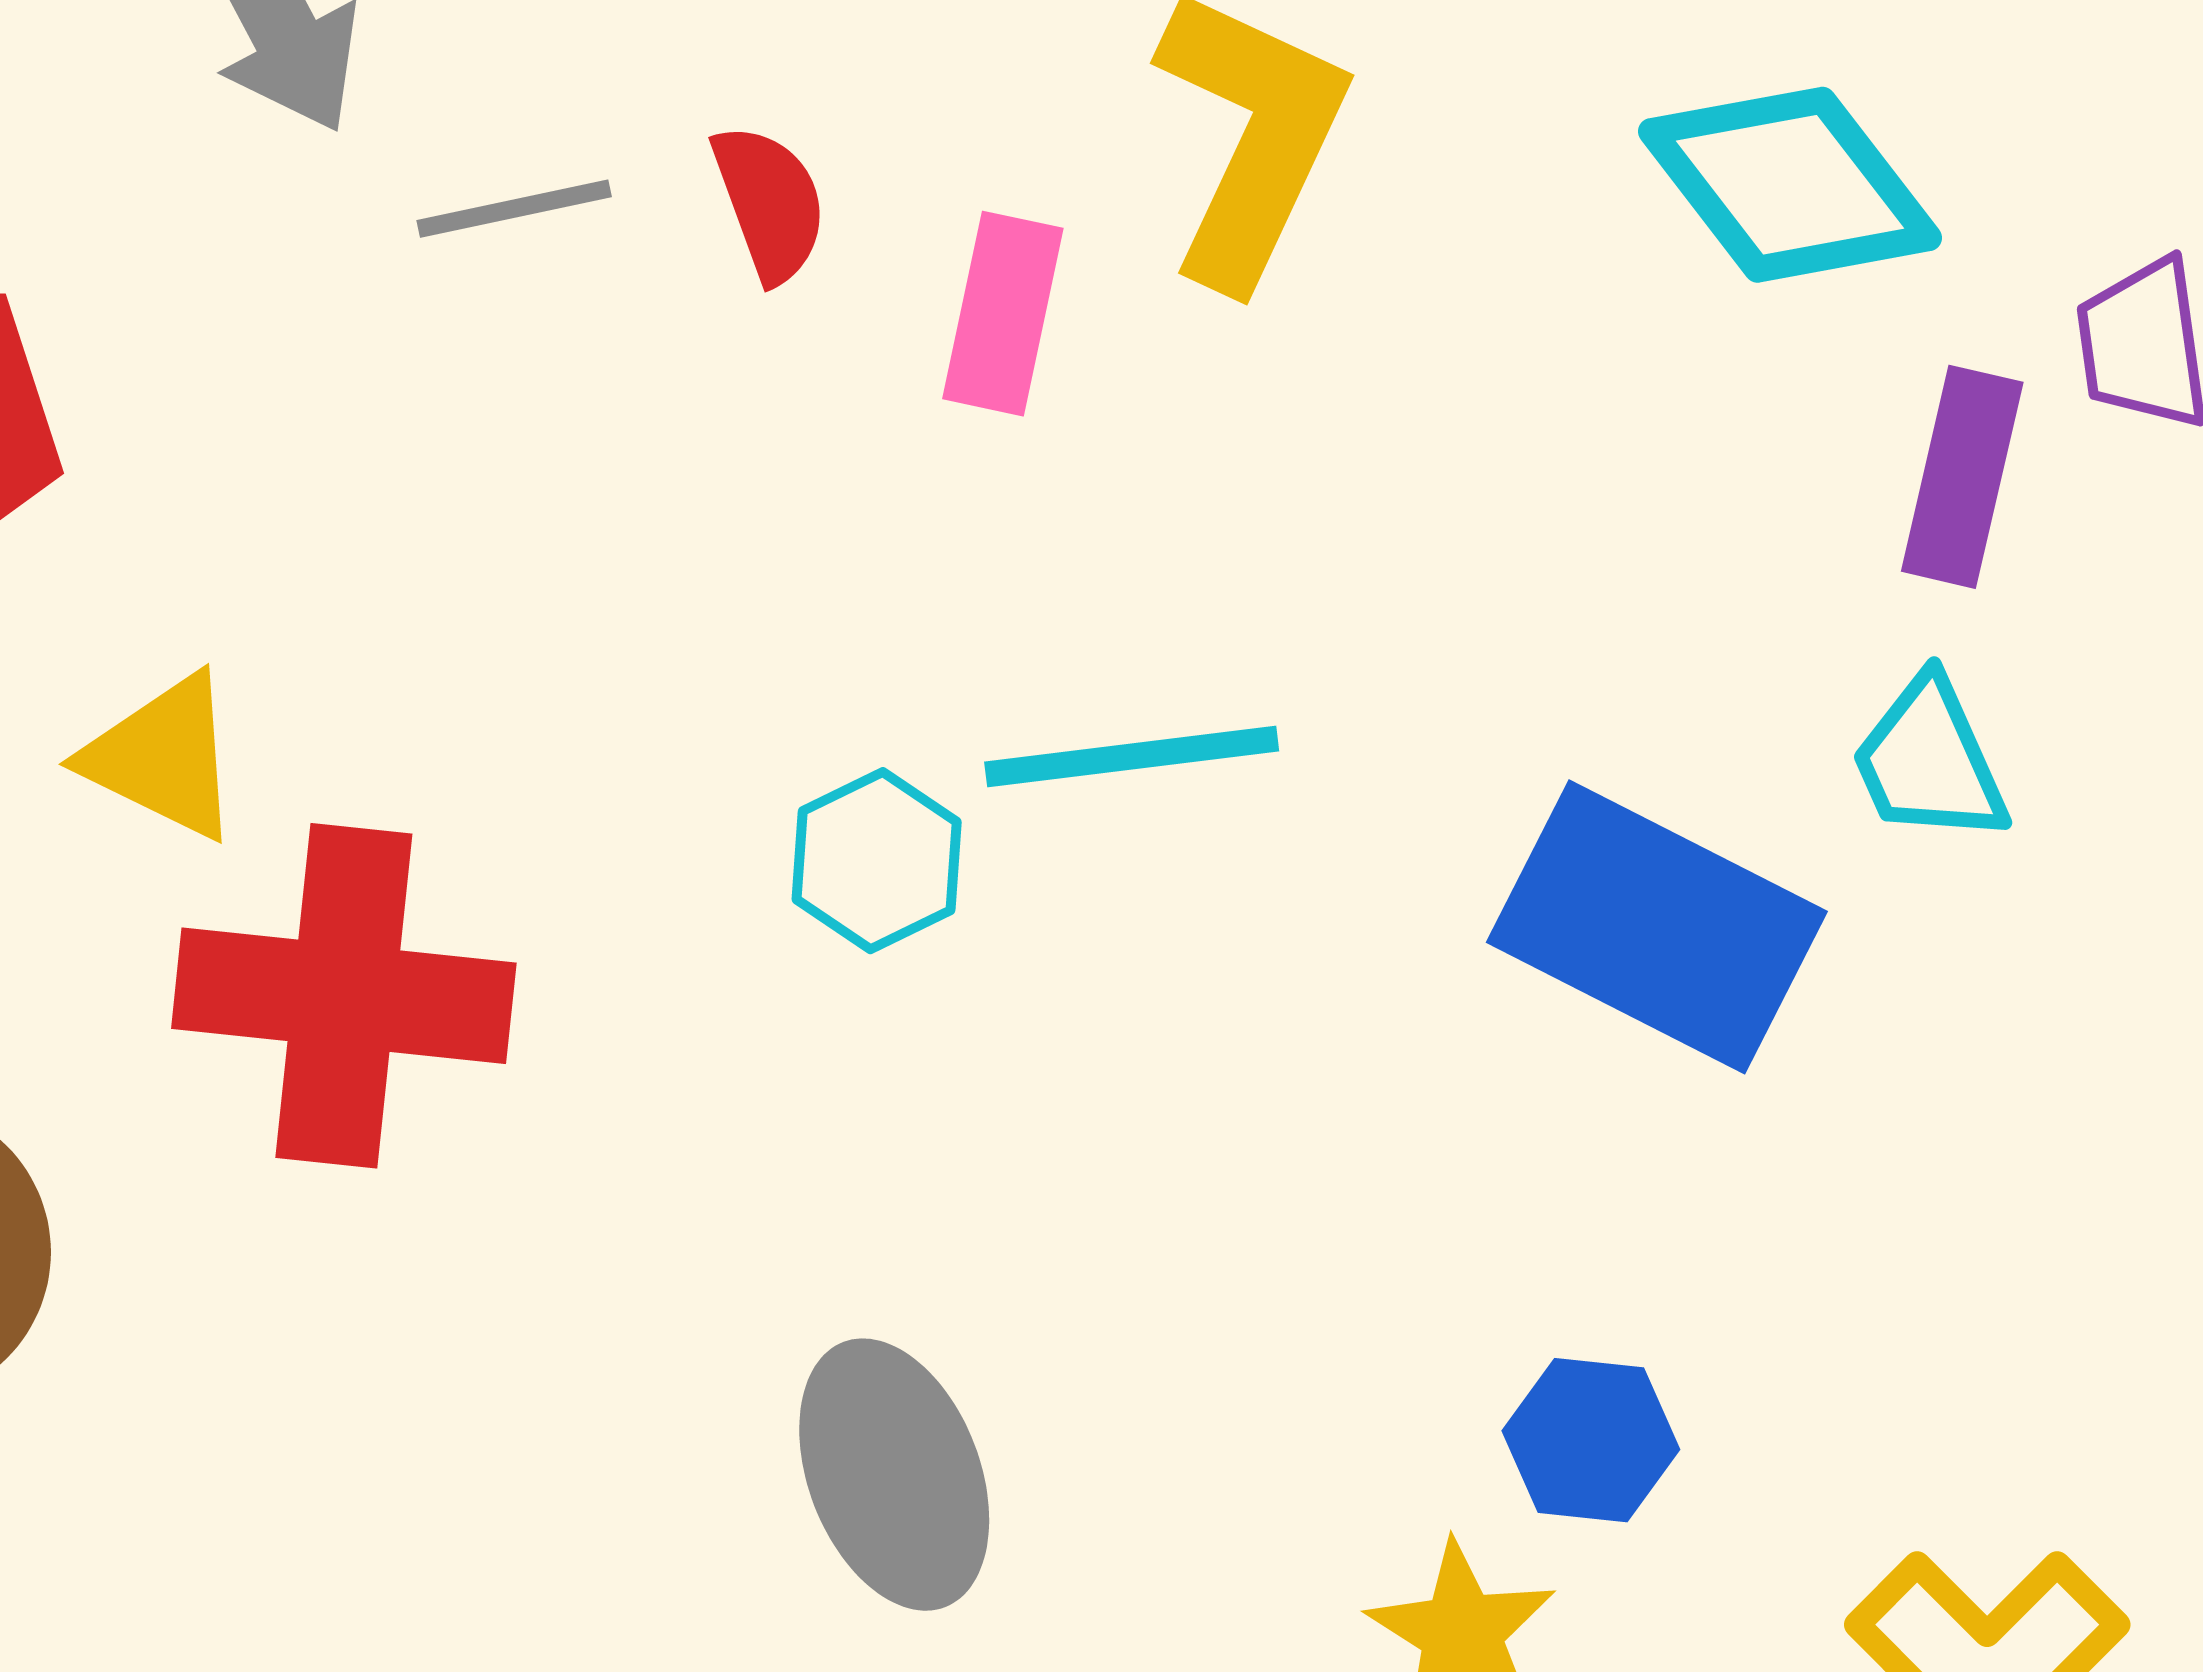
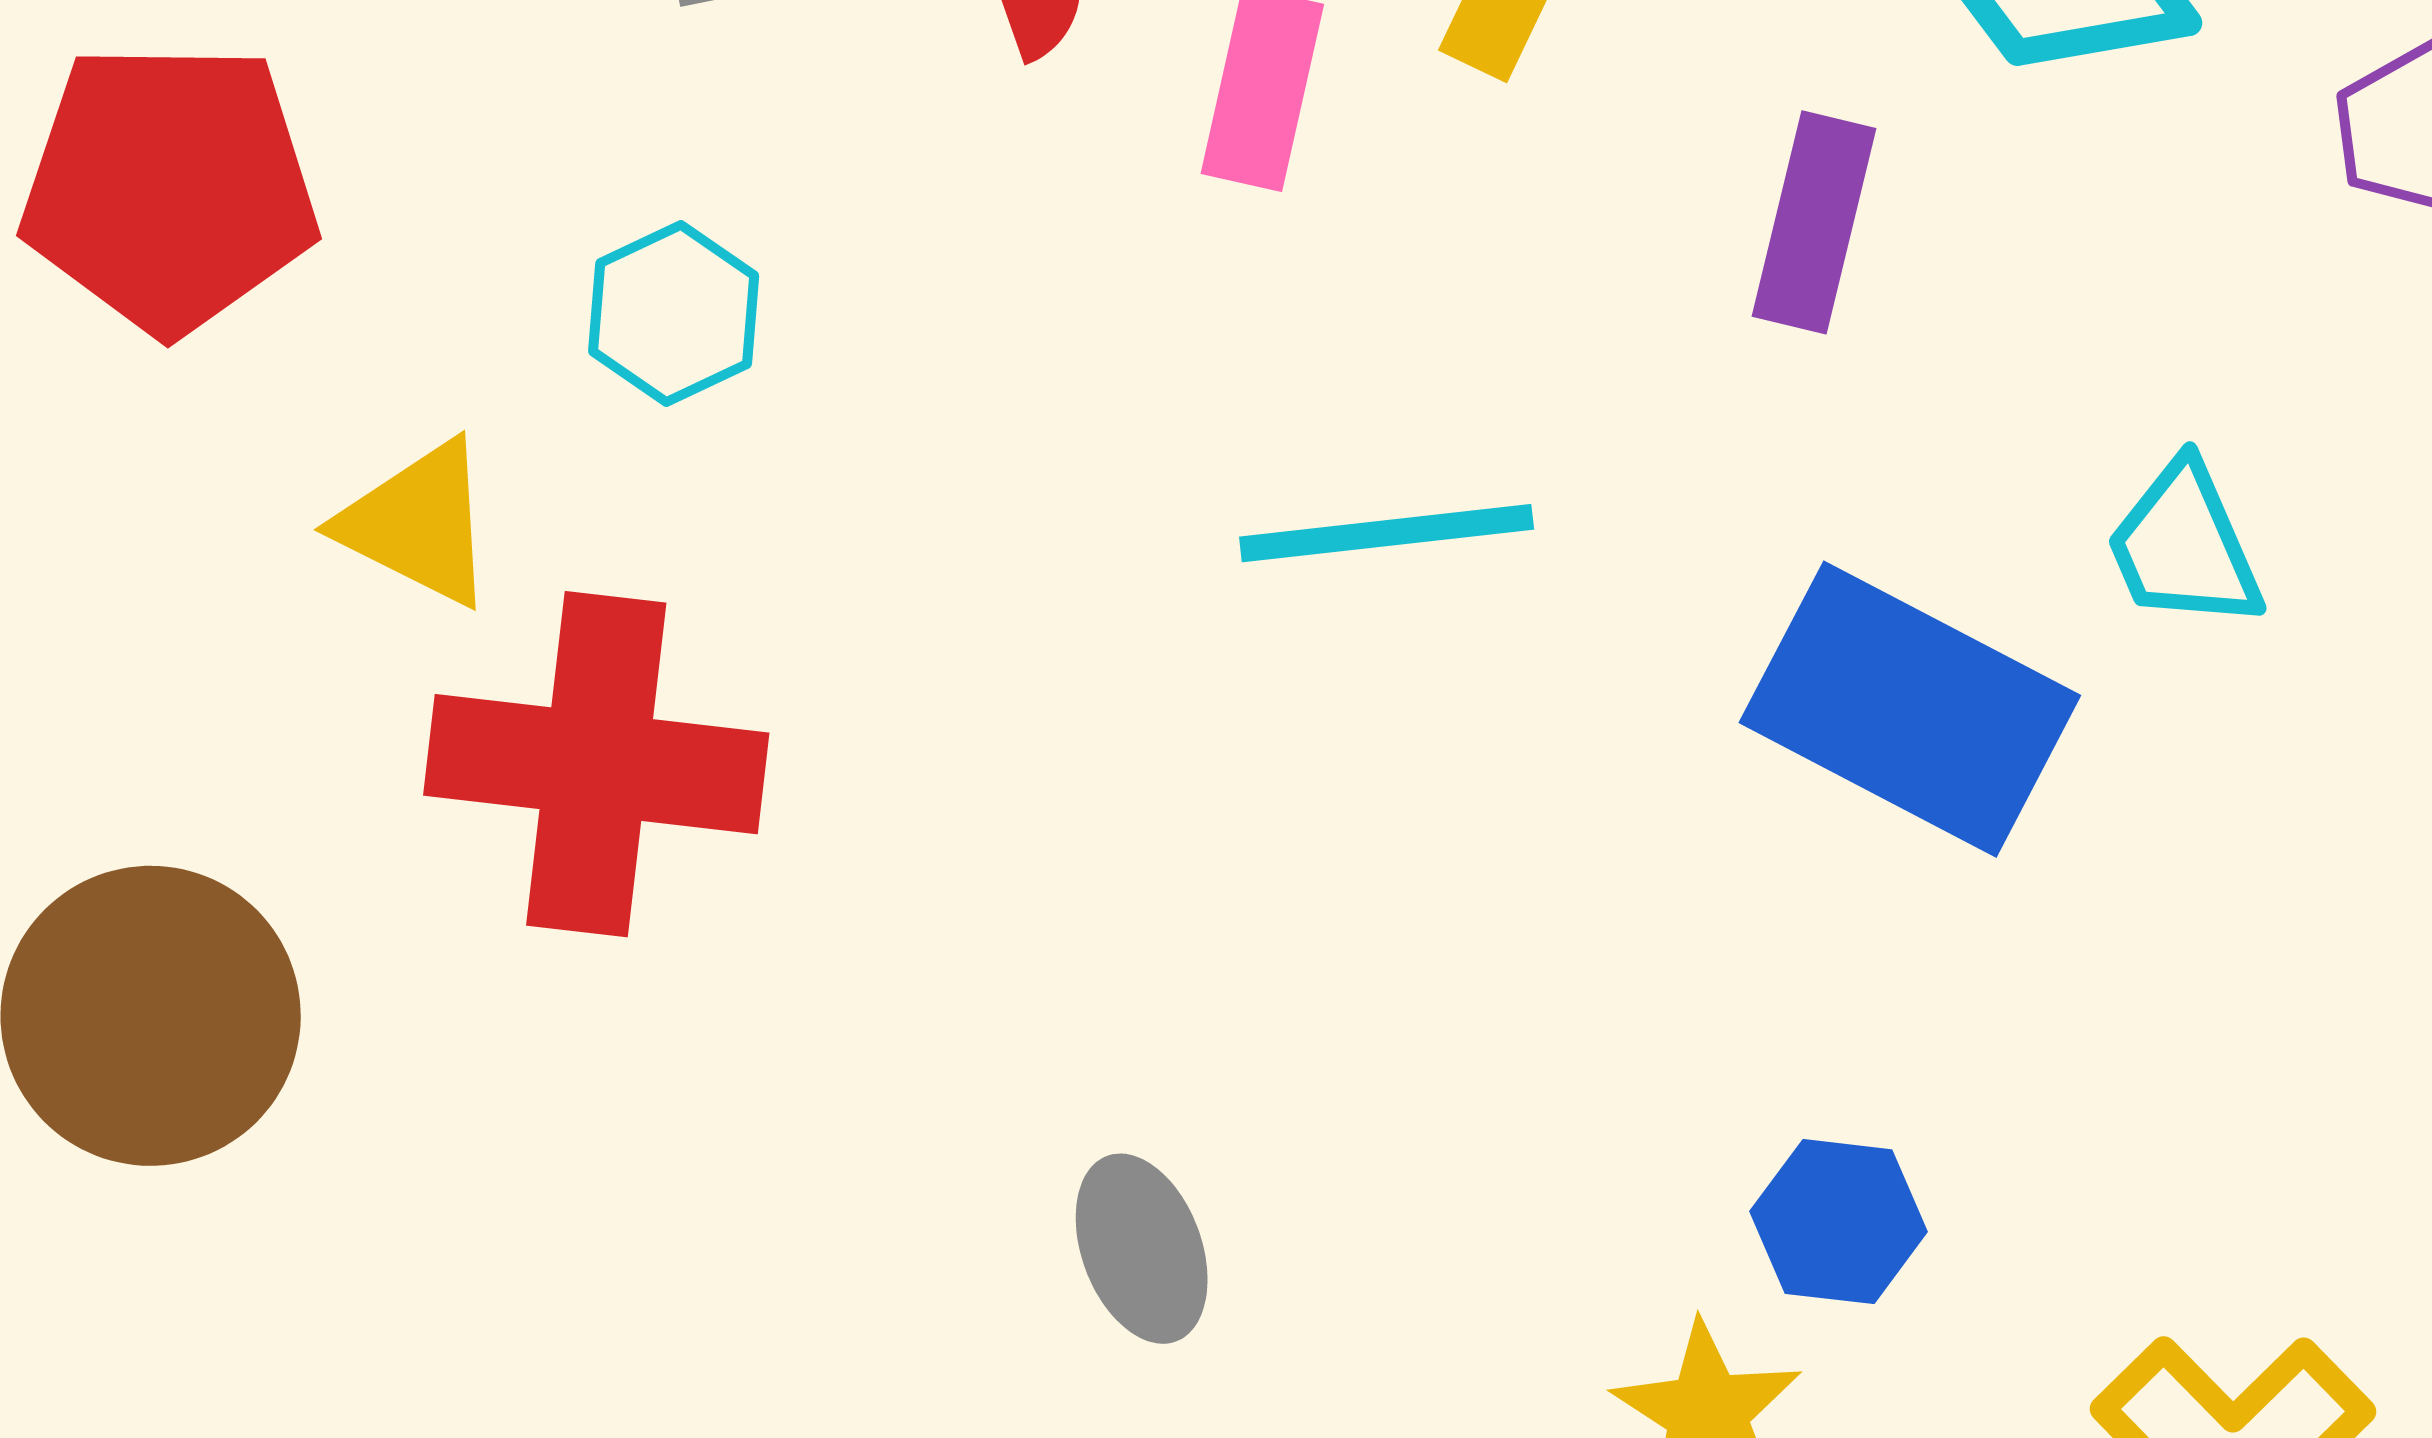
purple rectangle: (1962, 477) -> (1814, 222), moved
cyan hexagon: (877, 861) -> (674, 314), moved
gray ellipse: (894, 1475) -> (1142, 1249), size x0.7

